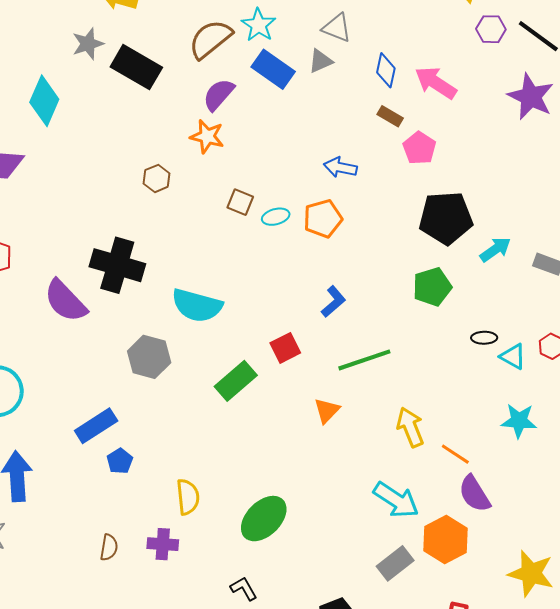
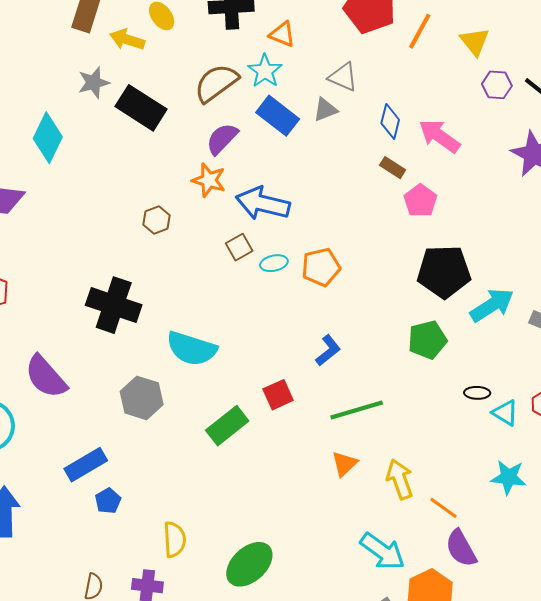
blue arrow: (340, 167) -> (263, 203), moved, size x1.6
brown square: (240, 202) -> (239, 247), turned 36
cyan arrow: (495, 249) -> (492, 305), size x1.4
purple semicircle: (65, 301) -> (46, 377), moved
orange triangle: (327, 411) -> (344, 464), moved

